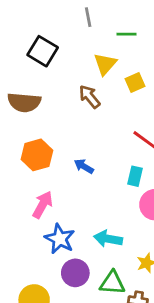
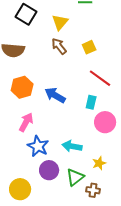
yellow triangle: (105, 64) -> (60, 22), moved
yellow square: (135, 82) -> (89, 47), moved
blue arrow: (84, 166) -> (55, 95), size x1.5
green triangle: (112, 283) -> (75, 177), turned -42

